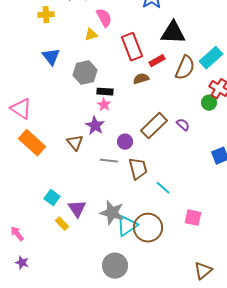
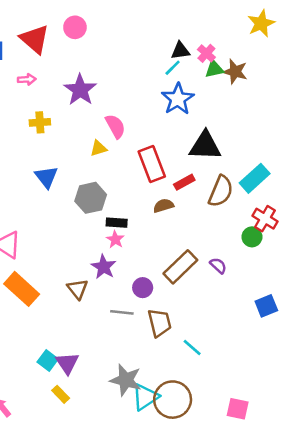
purple triangle: (77, 209) -> (67, 363), moved
pink square: (193, 218) -> (238, 409), moved

